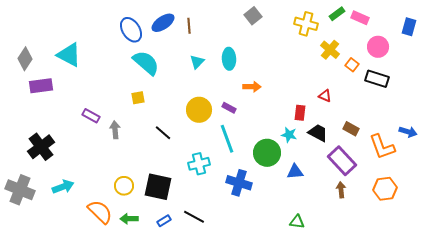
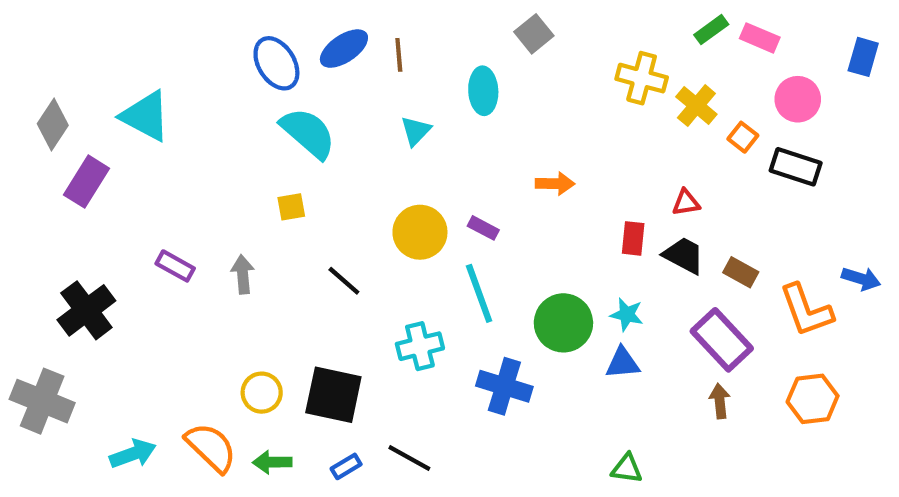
yellow cross: (306, 24) -> (642, 78), moved
cyan ellipse: (229, 59) -> (483, 91), moved
purple rectangle: (41, 86) -> (86, 182), turned -50
orange arrow: (252, 87) -> (555, 184), moved
red triangle: (325, 96) -> (686, 203), turned -32
purple rectangle: (91, 116) -> (175, 266), moved
black trapezoid: (318, 133) -> (684, 255), moved
cyan star: (289, 135) -> (627, 314), moved
cyan arrow: (63, 187) -> (133, 454), moved

